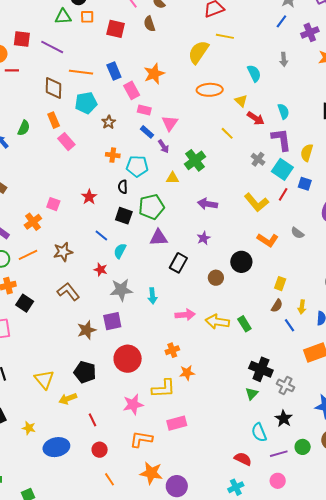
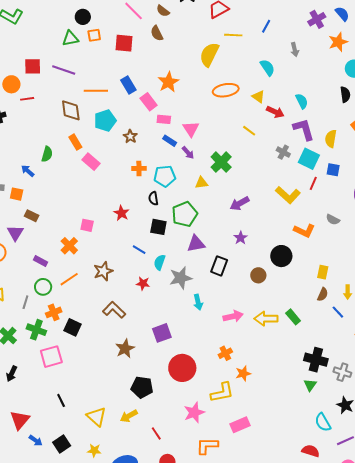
blue line: (281, 21) -> (266, 26), moved
purple arrow: (207, 204) -> (240, 203), turned -30
gray star: (121, 290) -> (181, 278), moved
brown star: (87, 330) -> (125, 349), moved
yellow triangle: (44, 379) -> (96, 417), moved

